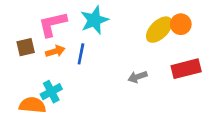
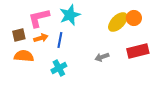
cyan cross: (51, 92) -> (59, 68), moved
orange semicircle: (32, 105) -> (24, 56), moved

